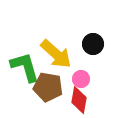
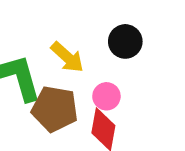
yellow arrow: (56, 54) -> (67, 57), size x0.7

